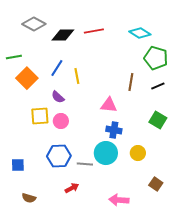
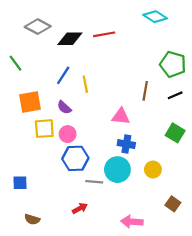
cyan diamond: (140, 33) -> (155, 17), moved
green line: (14, 57) -> (16, 63), turned 63
orange square: (27, 78) -> (30, 102), moved, turned 35
blue hexagon: (59, 156) -> (75, 158), moved

